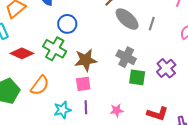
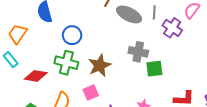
purple cross: (166, 68) -> (172, 28), moved
pink square: (83, 84) -> (91, 92), moved

